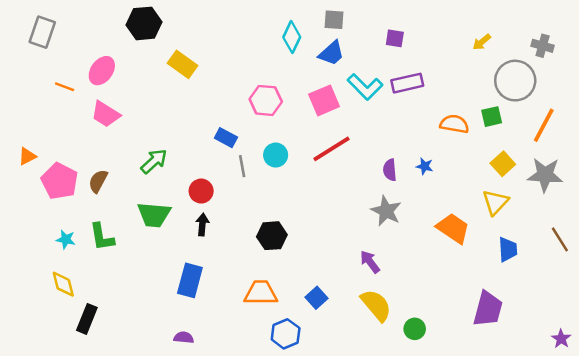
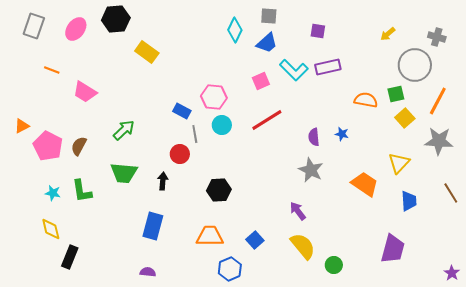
pink ellipse: (102, 71) -> (76, 29), moved
pink hexagon: (266, 100) -> (214, 97), moved
pink square: (324, 100) -> (261, 81), size x0.7
yellow square: (503, 164) -> (405, 118), moved
red circle: (201, 191) -> (180, 154), moved

